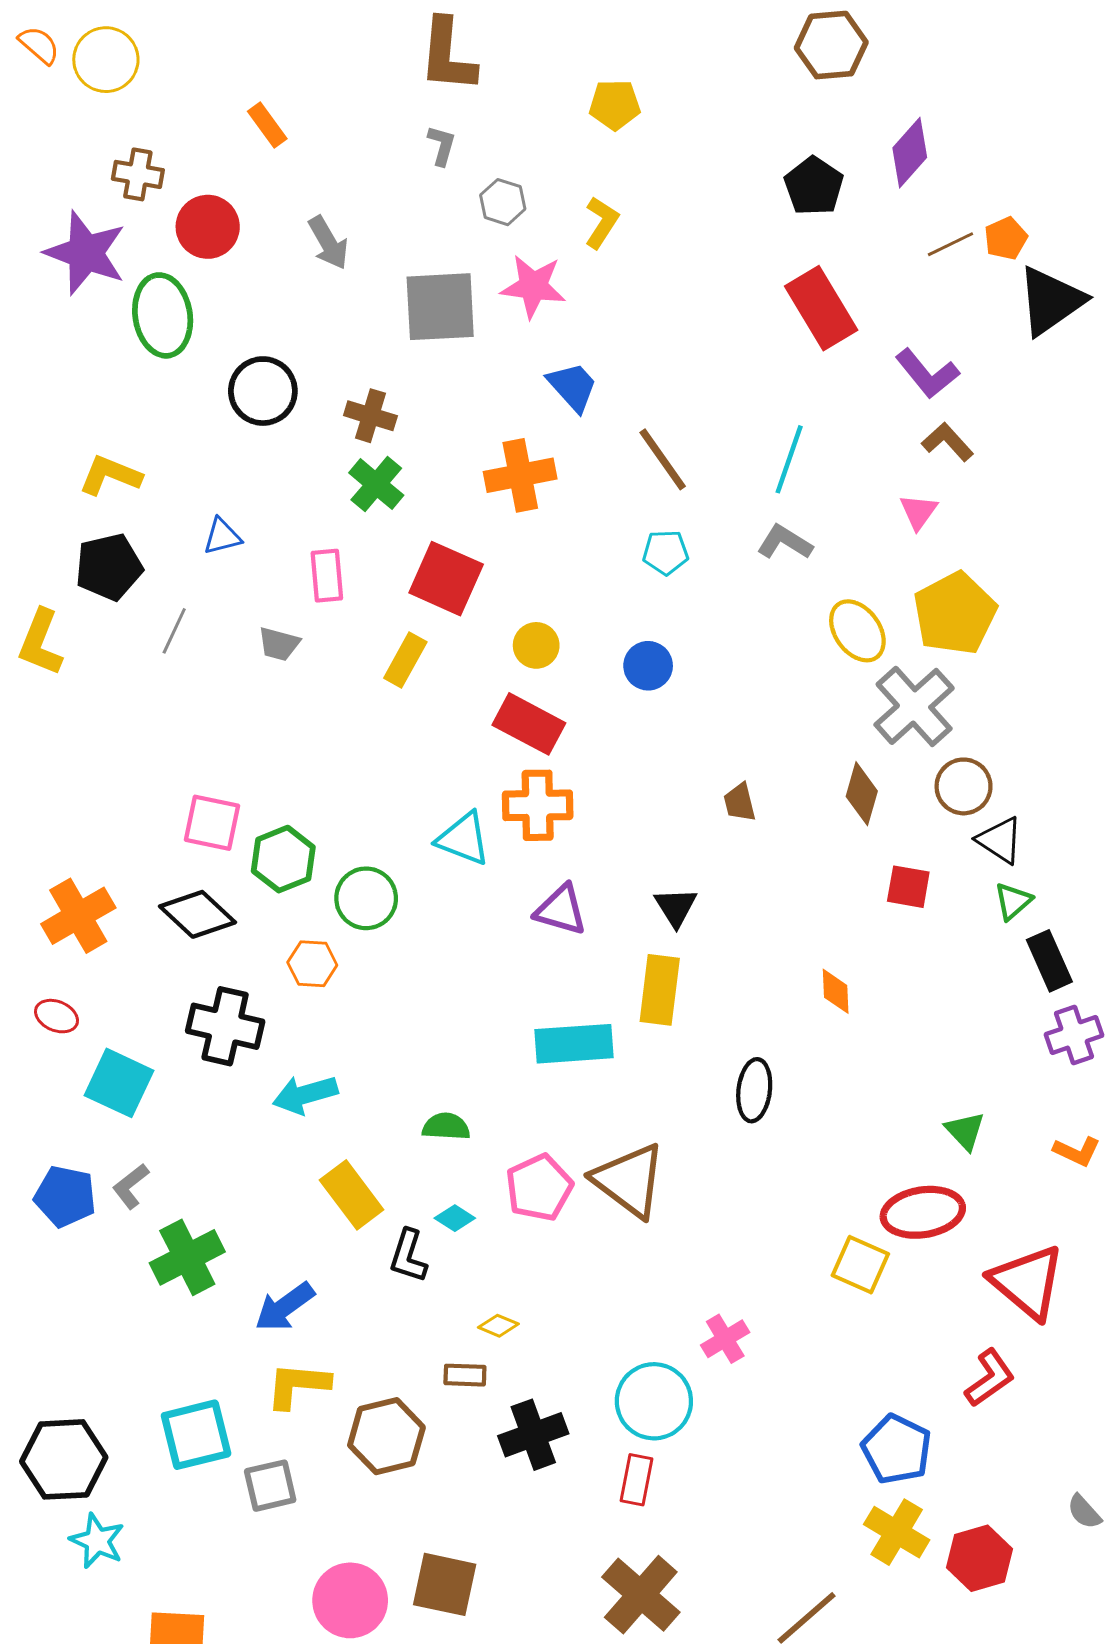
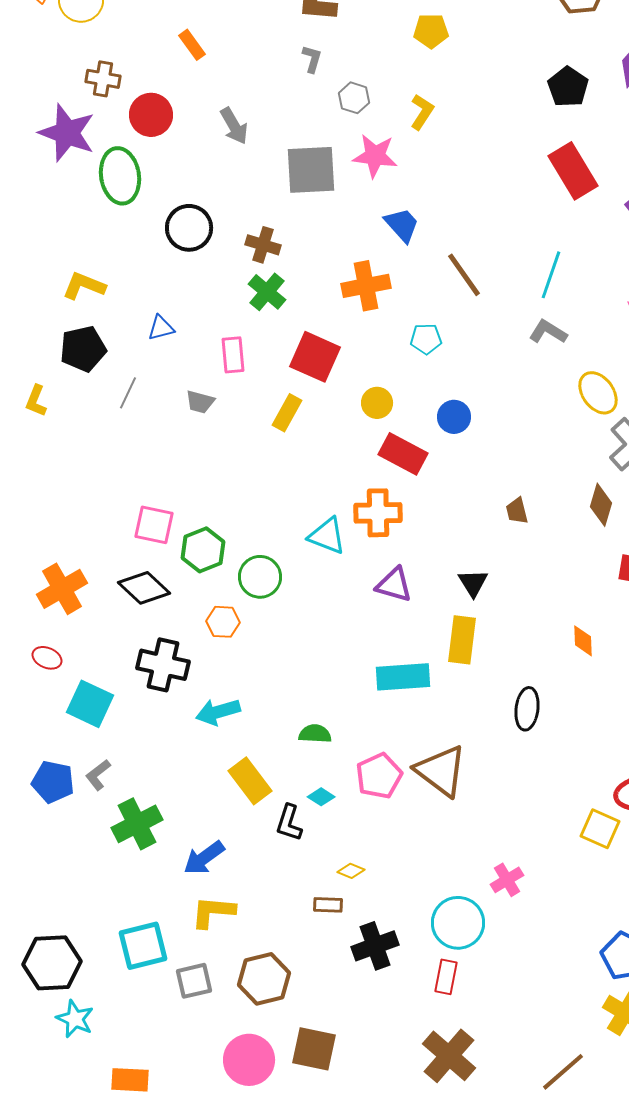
cyan pentagon: (666, 552) -> (426, 339), moved
yellow L-shape: (40, 642) -> (36, 401), size x0.7
red rectangle: (529, 724) -> (403, 454), moved
brown hexagon: (386, 1436) -> (264, 979), moved

